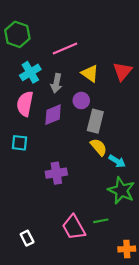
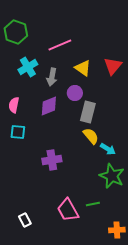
pink semicircle: (25, 104) -> (14, 105), moved, size x0.7

